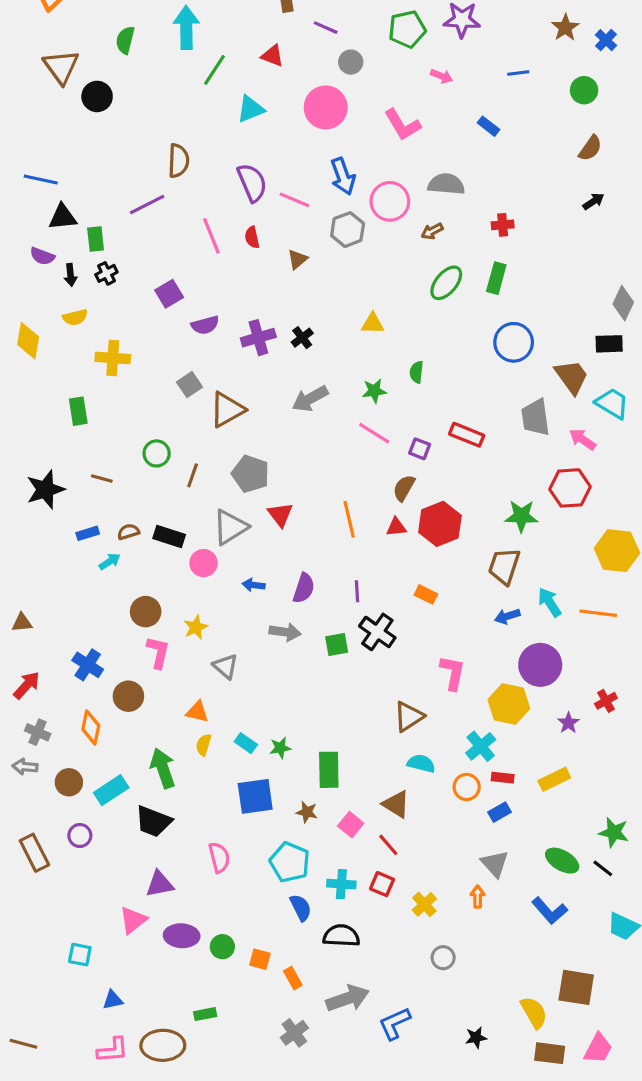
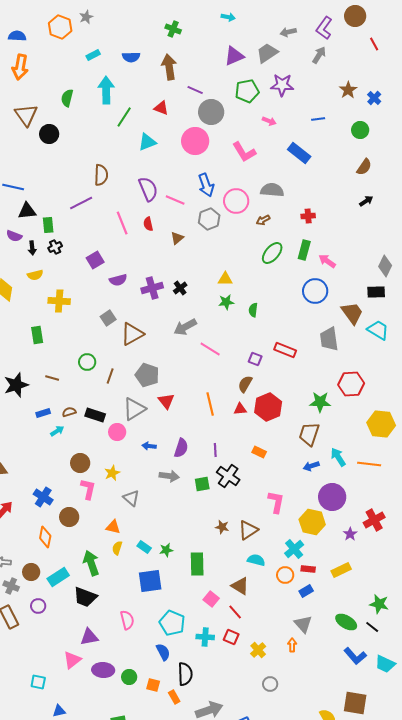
gray circle: (351, 62) -> (211, 112), size x1.6
blue rectangle: (489, 126) -> (299, 153), size x1.6
green star: (374, 391) -> (226, 302), moved
pink line: (374, 433) -> (210, 349), moved
pink arrow: (582, 439) -> (327, 261), moved
red cross: (606, 701) -> (374, 520), size x1.5
gray cross: (38, 732) -> (11, 586), moved
brown star: (307, 812) -> (222, 527), moved
blue semicircle: (301, 908) -> (163, 652), moved
blue L-shape: (550, 911) -> (355, 656), moved
black semicircle: (341, 936) -> (185, 674), moved, turned 85

